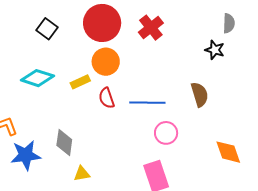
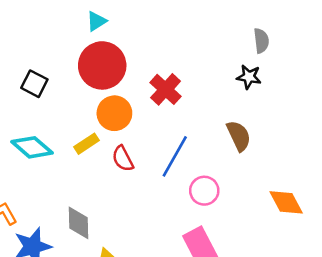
red cross: (151, 28) -> (166, 89), moved
cyan diamond: (37, 78) -> (32, 147), turned 32
blue line: (147, 103) -> (175, 156), turned -52

